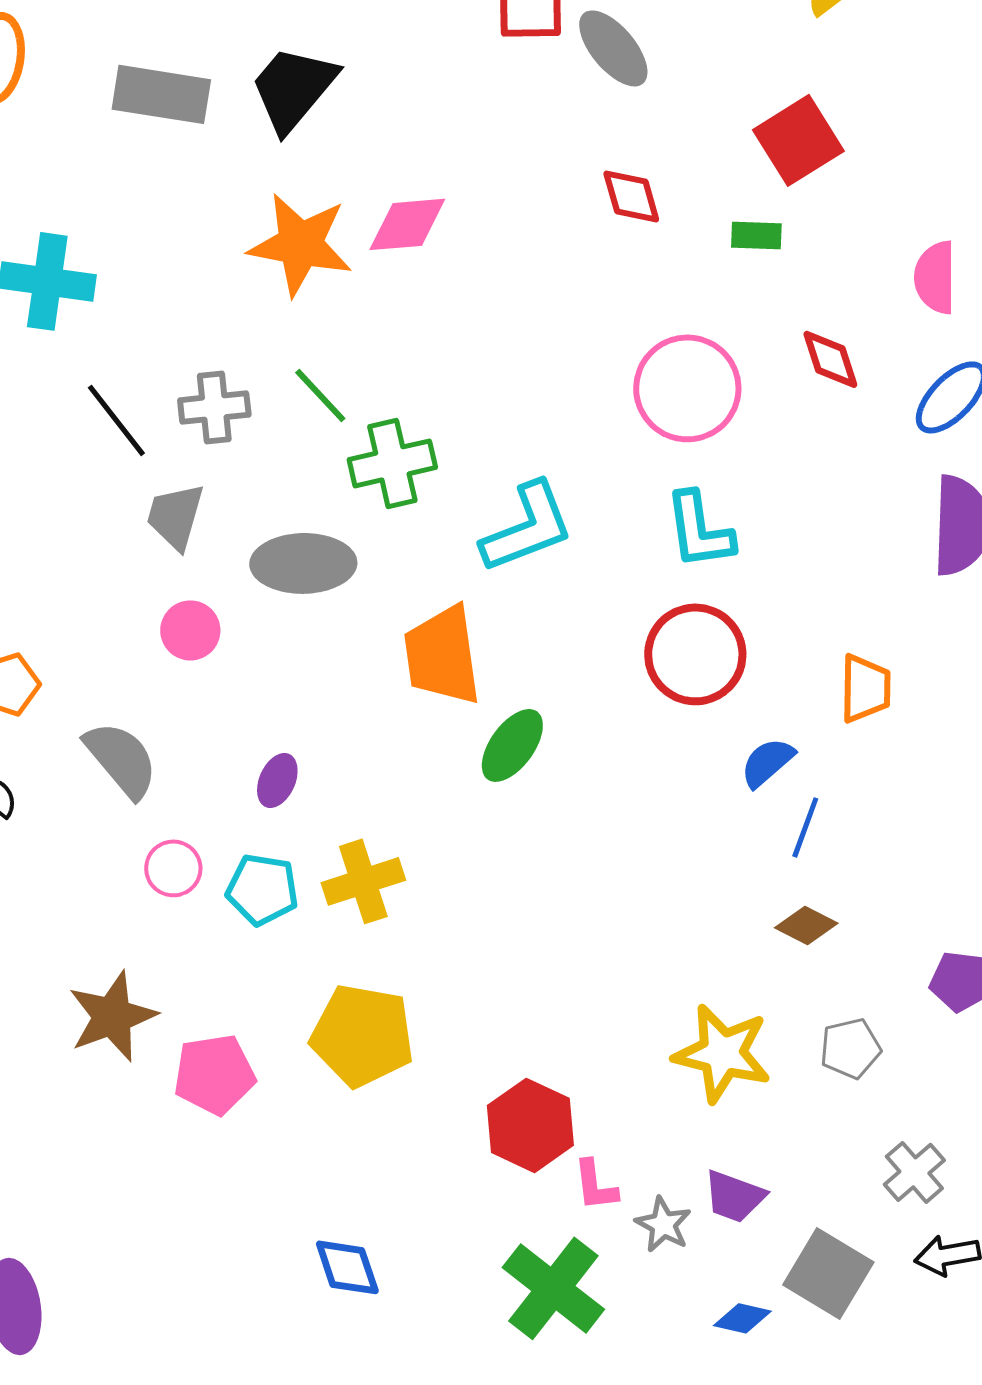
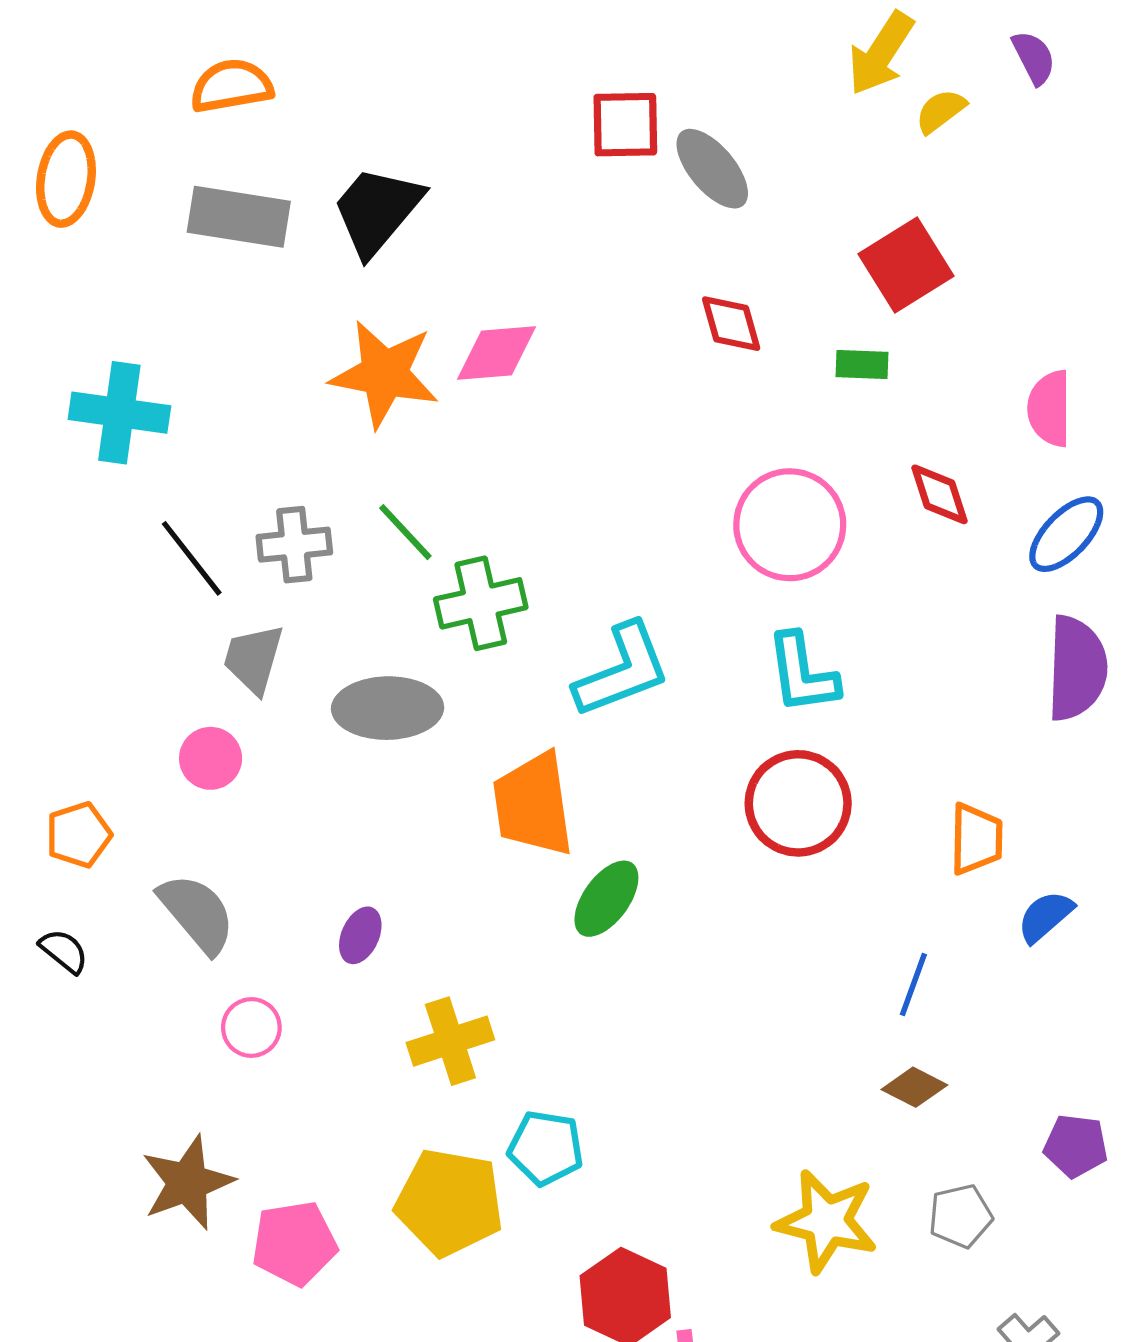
pink circle: (190, 630) -> (211, 758), moved
blue semicircle: (767, 762) -> (1045, 916), moved
cyan pentagon: (262, 889) -> (546, 1148), moved

